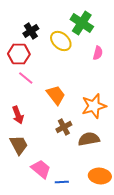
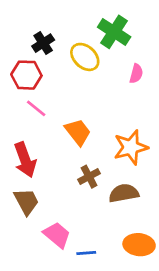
red arrow: (18, 115) -> (25, 160), size x1.4

